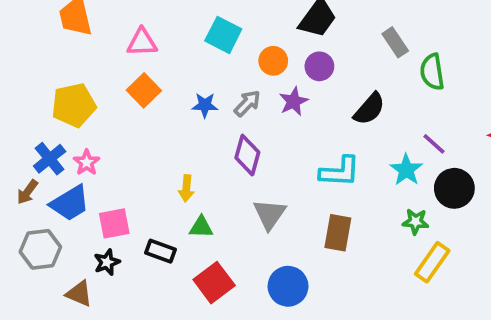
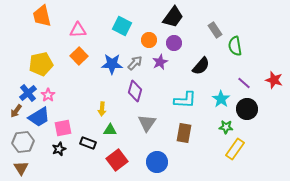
blue star: (205, 105) -> (112, 64), size x1.5
purple line: (434, 144) -> (244, 83), moved
brown triangle: (79, 294) -> (21, 168), moved, turned 35

